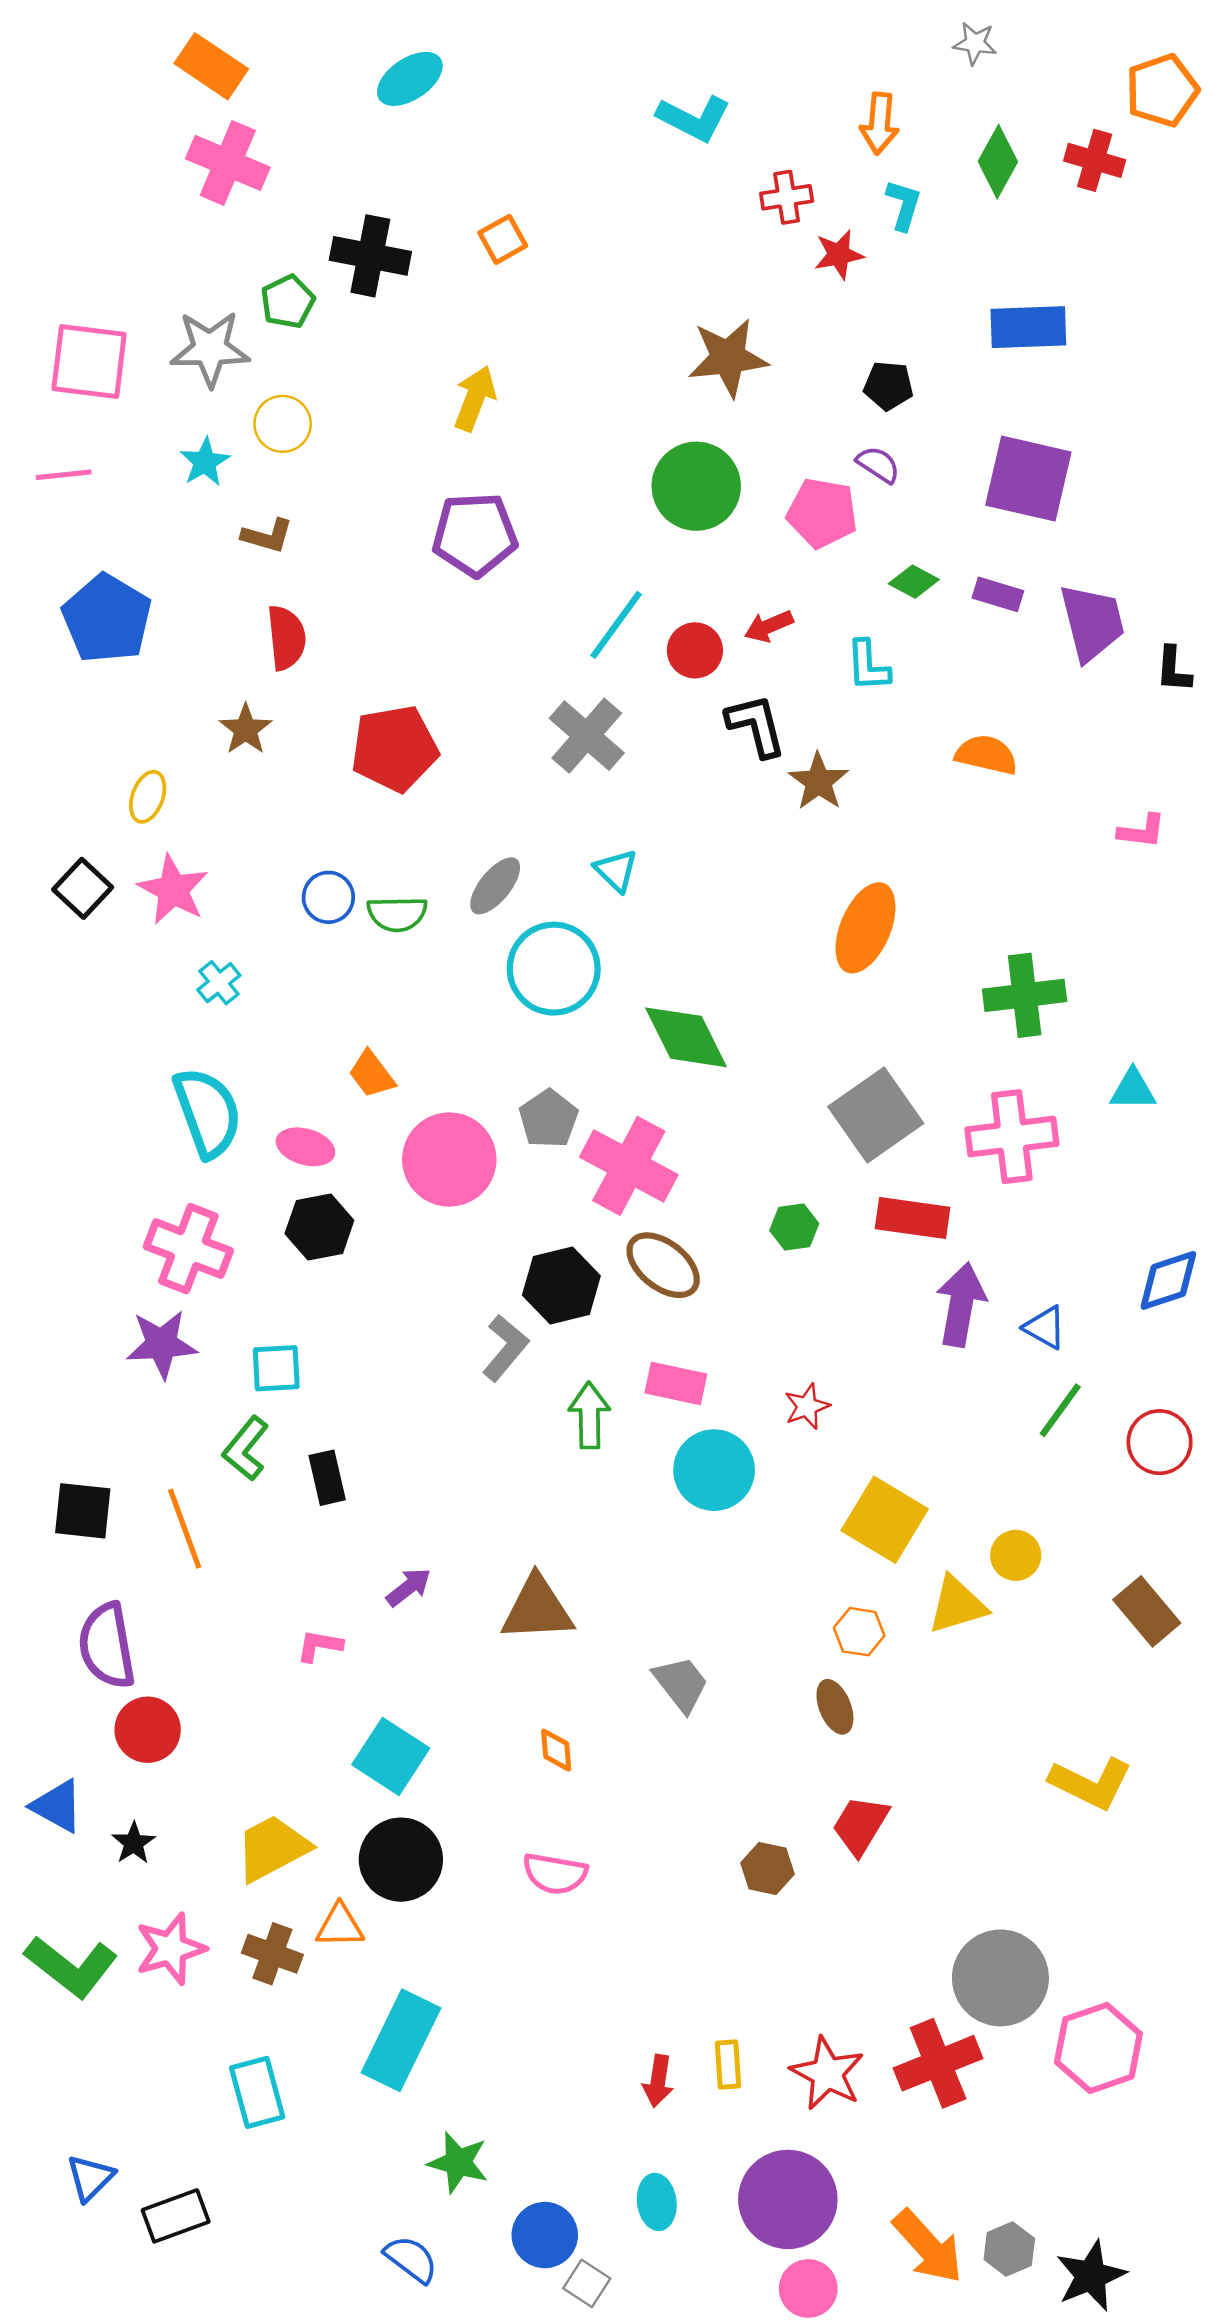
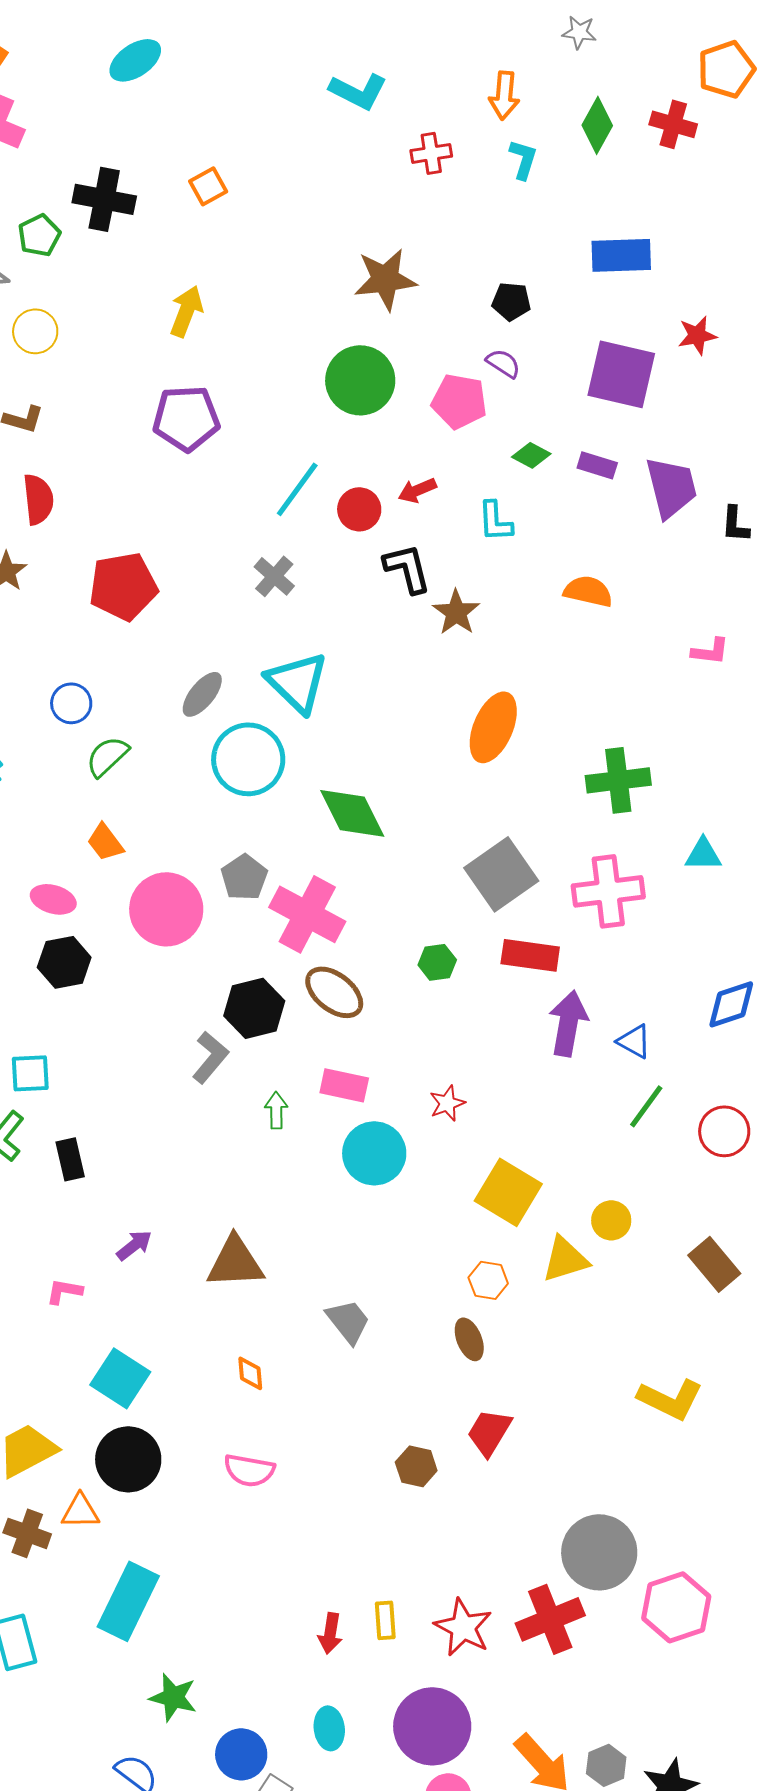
red star: (839, 255) -> (697, 335), moved
gray cross: (587, 736) -> (274, 576), size x0.7
cyan triangle: (616, 871) -> (297, 682), size x1.8
green semicircle: (397, 914) -> (107, 756), moved, turned 138
green arrow: (589, 1415) -> (276, 1110), size x0.7

